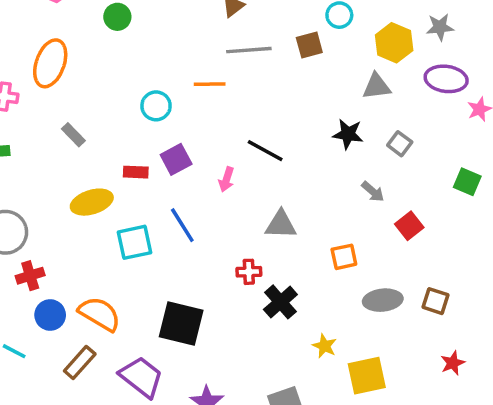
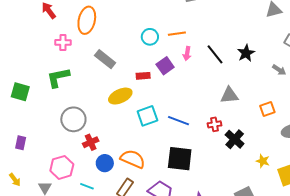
orange line: (210, 84) -> (177, 34), moved
black star: (348, 134) -> (246, 53), moved, turned -30
gray rectangle: (73, 135) -> (105, 59), size x1.5
black line: (265, 151) -> (215, 54), turned 30
pink arrow: (226, 179) -> (187, 54), moved
blue line: (182, 225) -> (178, 121), moved, turned -30

